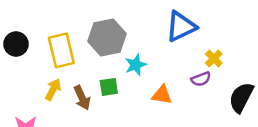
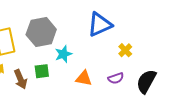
purple semicircle: (201, 79) -> (116, 78), moved

